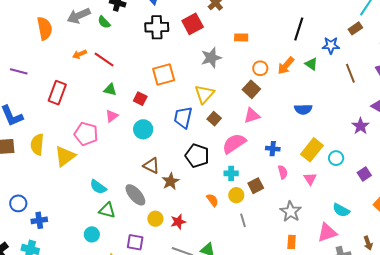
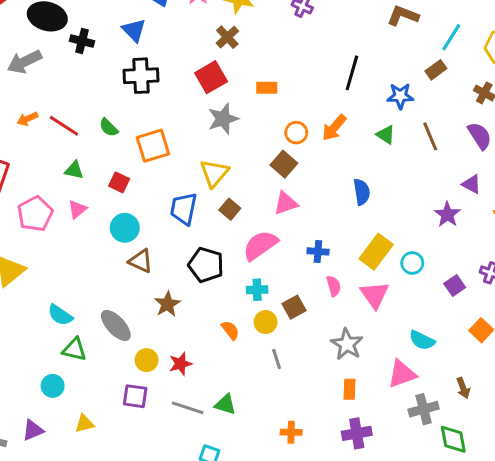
green semicircle: (104, 22) -> (109, 127), moved
red square: (193, 24) -> (211, 77), moved
green triangle: (311, 64) -> (386, 135), moved
blue semicircle: (303, 109) -> (362, 192), turned -96
pink pentagon: (86, 134) -> (35, 214), moved, turned 30
brown triangle: (151, 166) -> (141, 261), moved
pink triangle: (310, 179) -> (375, 295), size x1.5
purple square: (135, 242) -> (135, 396), moved

